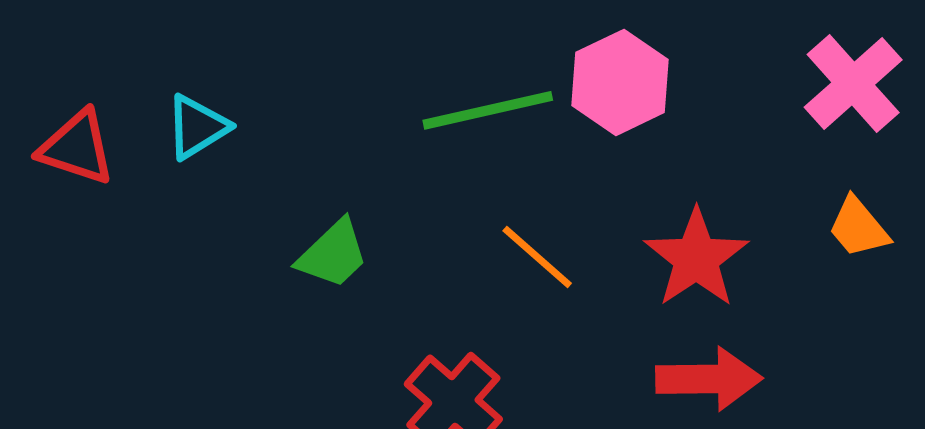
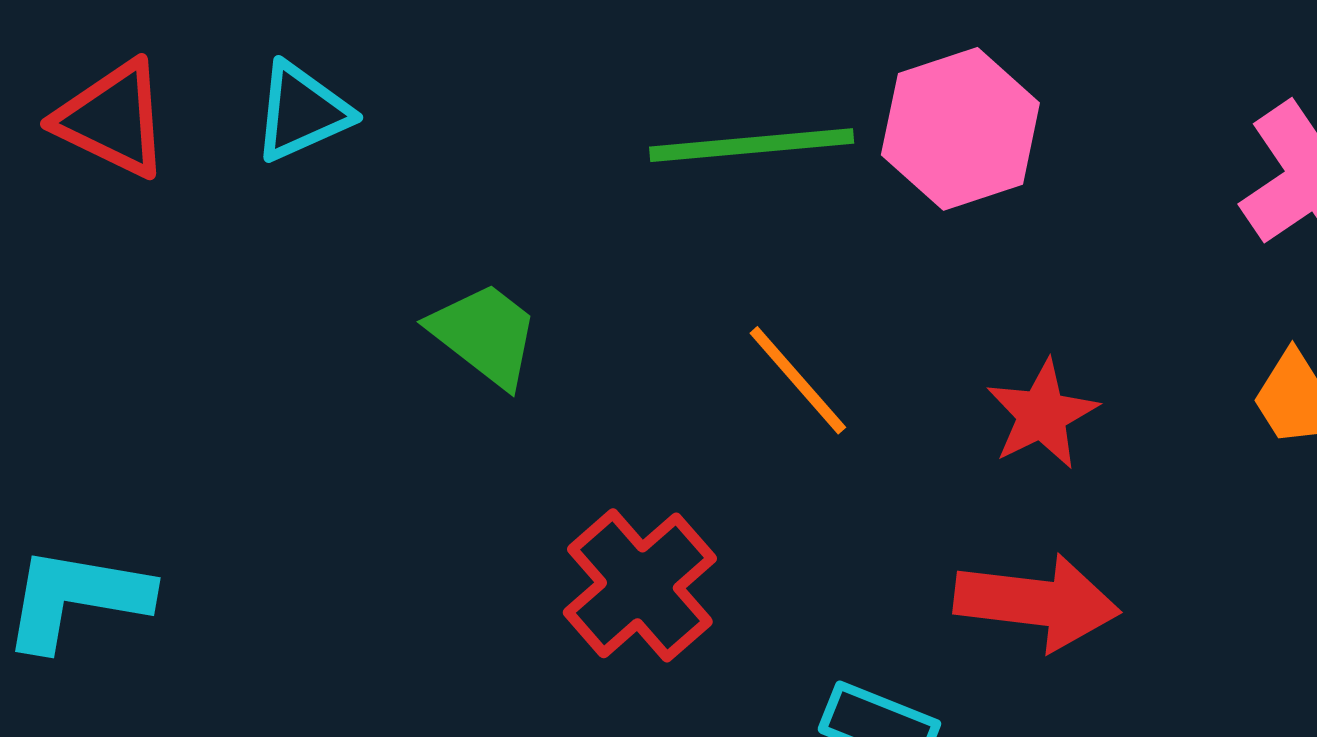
green trapezoid: (333, 254) -> (485, 334), turned -106
red star: (696, 258) -> (1042, 414), size x0.7

